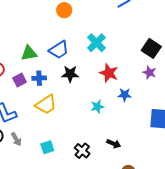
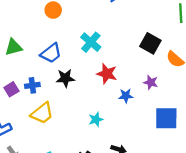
green triangle: (29, 53) -> (14, 47), moved
purple star: (149, 72) -> (151, 82), moved
cyan star: (97, 107) -> (96, 119), moved

